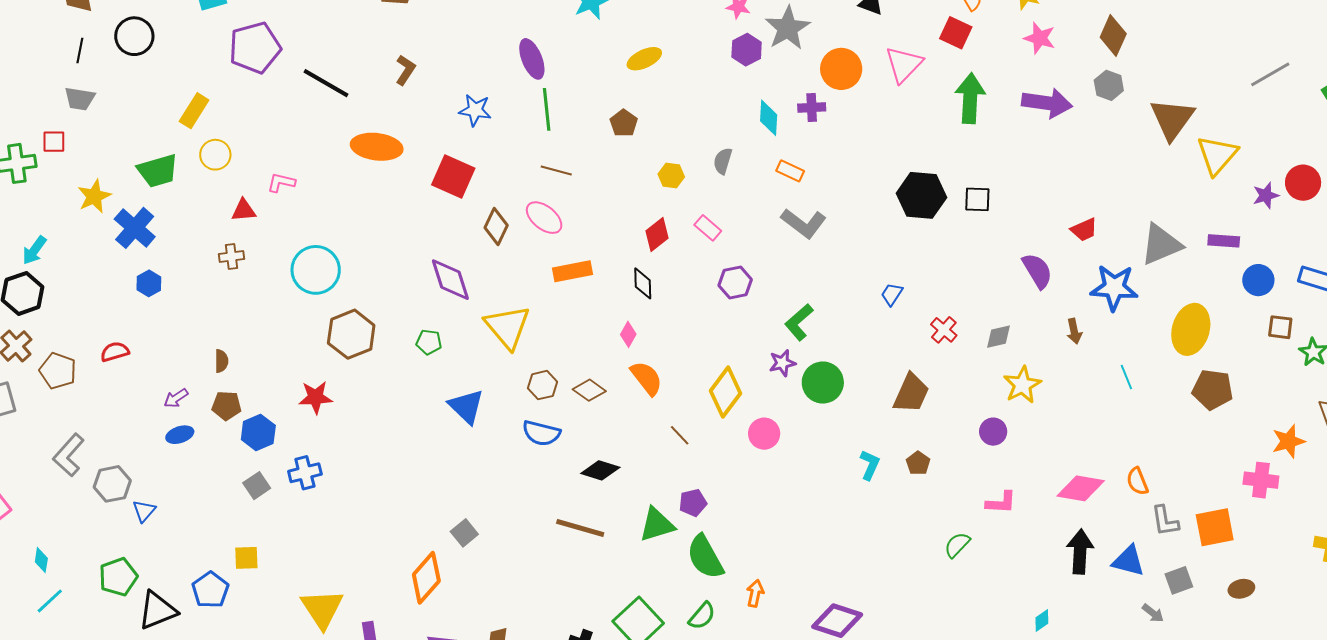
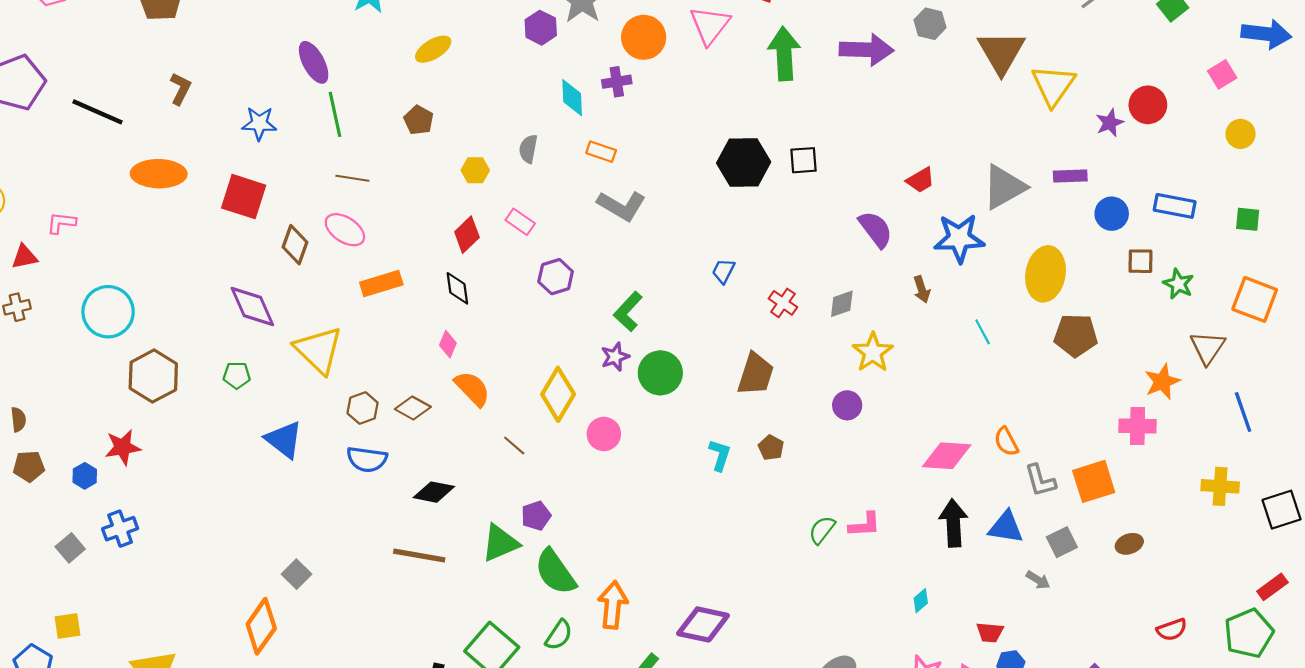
blue hexagon: (258, 433) -> (85, 476), moved, size x0.7
pink L-shape: (1001, 503) -> (865, 525), moved
orange arrow: (755, 593) -> (613, 605), size x1.6

